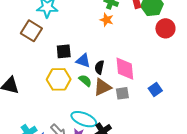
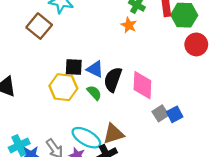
black square: (64, 51) -> (74, 67), moved
black semicircle: (99, 67) -> (113, 80), size x1.5
brown triangle: (102, 87) -> (113, 134), moved
gray square: (122, 93) -> (160, 113), moved, turned -32

